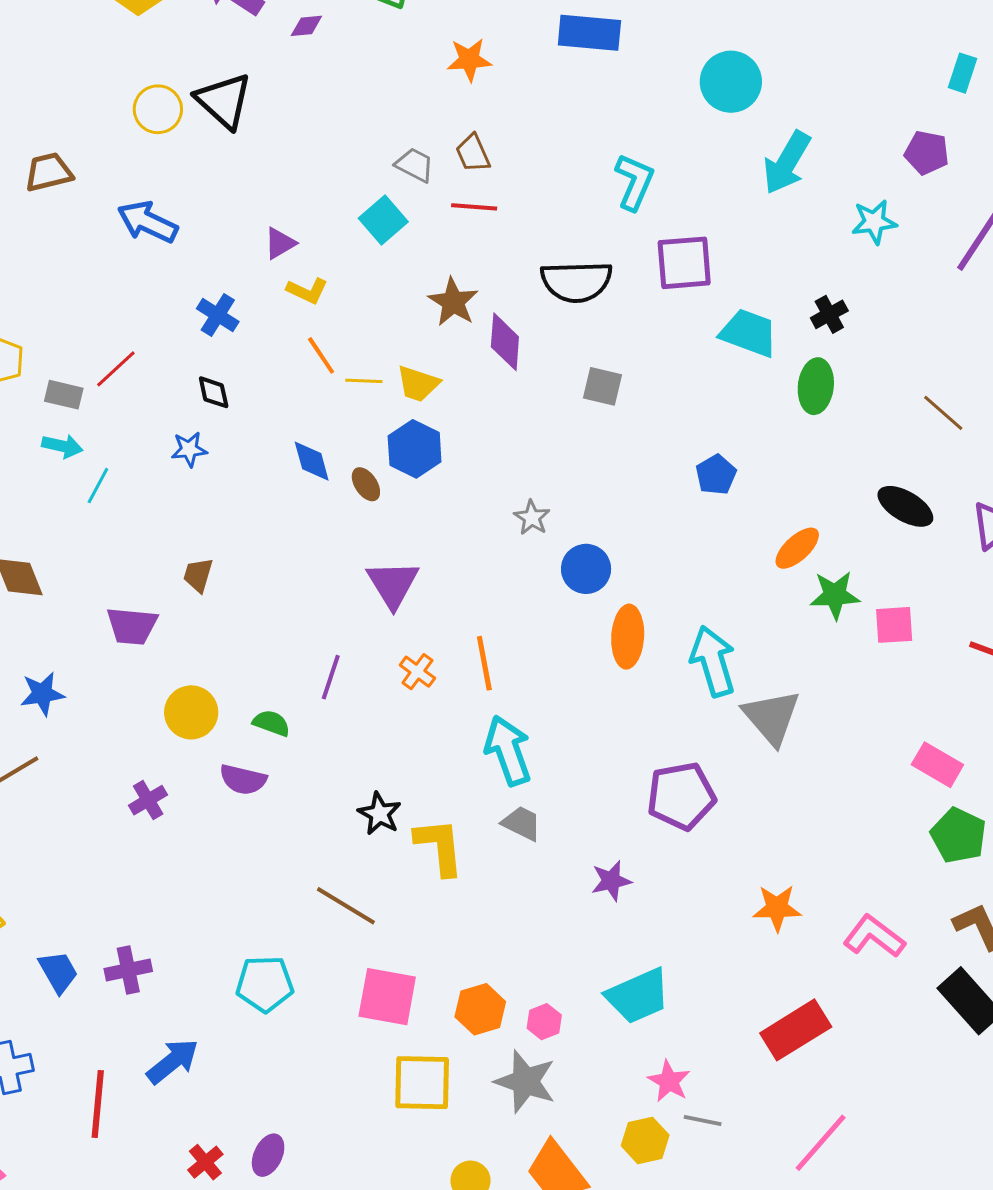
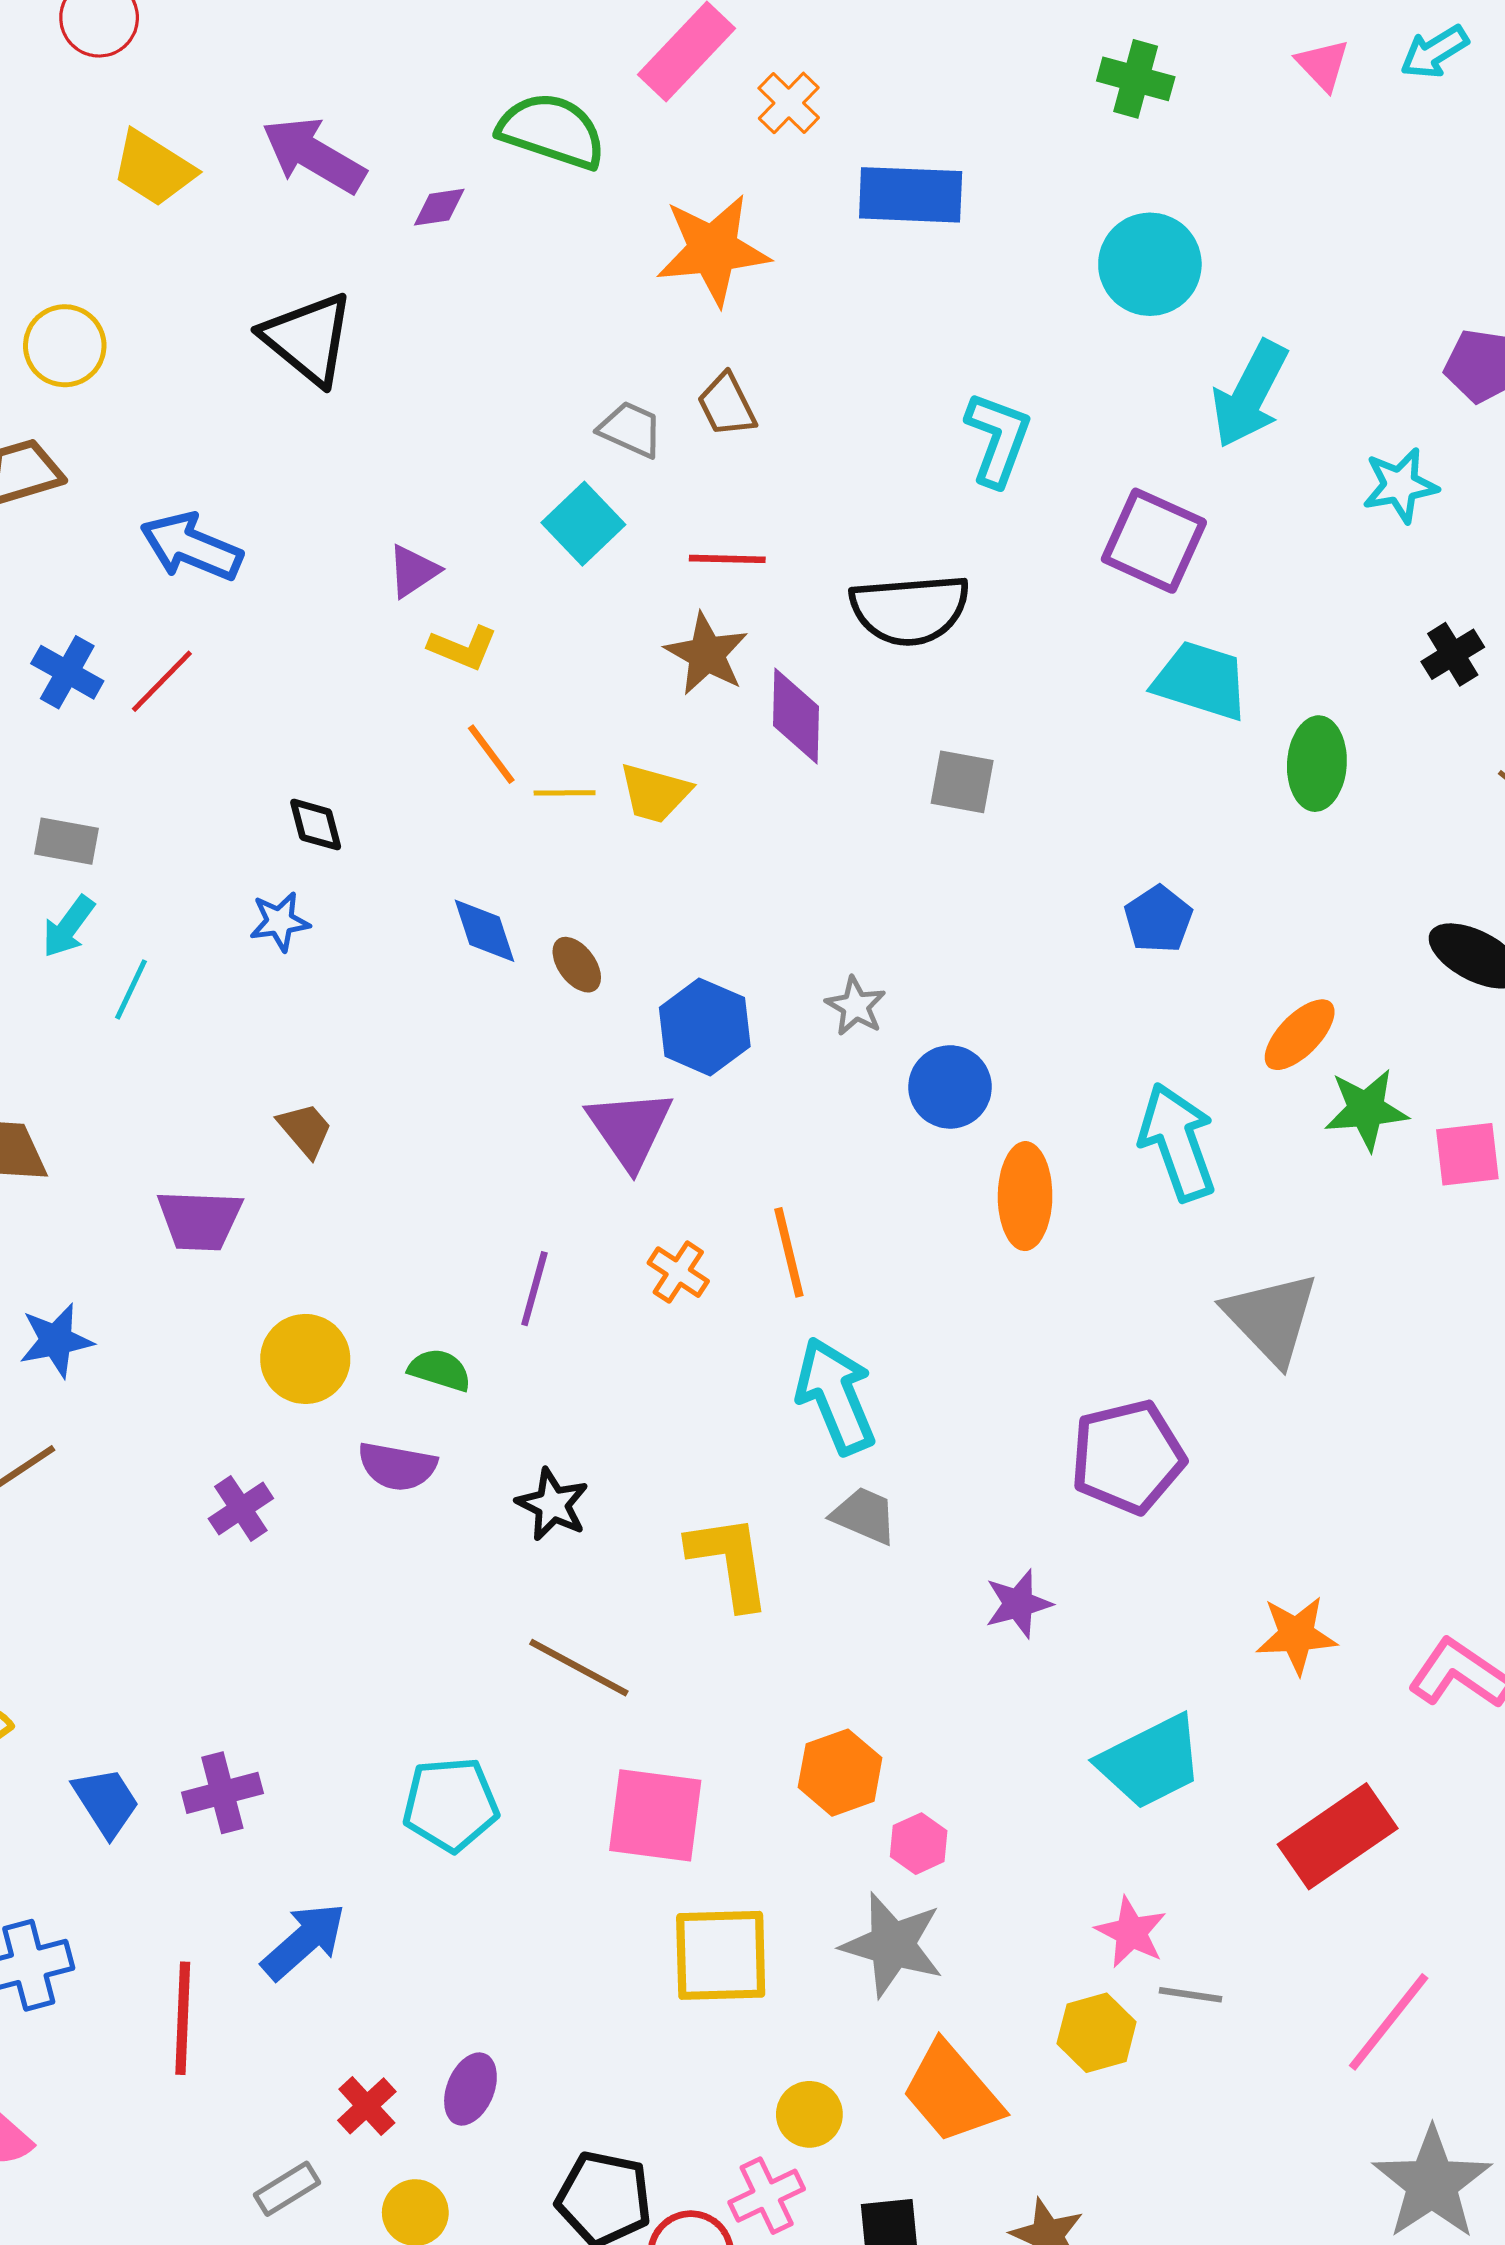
orange star: (469, 60) -> (713, 250), size x1.5
yellow circle: (158, 109) -> (65, 346), moved
red line: (474, 207) -> (727, 559), moved
purple square: (684, 263) -> (1154, 541), moved, turned 32
black cross: (829, 314) -> (1453, 654), moved
blue cross: (218, 315) -> (67, 672), moved
red line: (116, 369) -> (162, 681), moved
cyan arrow: (62, 446) -> (68, 927), turned 117
blue hexagon: (415, 449) -> (705, 1027), moved
brown trapezoid: (198, 575) -> (305, 1130), turned 126
cyan arrow: (713, 661) -> (1177, 1142), moved
black star: (380, 814) -> (553, 1504), moved
cyan trapezoid: (638, 996) -> (1151, 1762), moved
orange hexagon: (480, 1009) -> (840, 1773), moved

